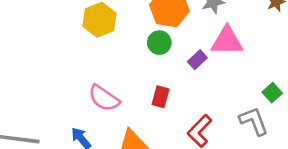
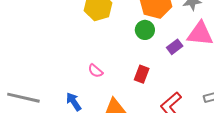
pink semicircle: (104, 98) -> (95, 71), size x0.6

